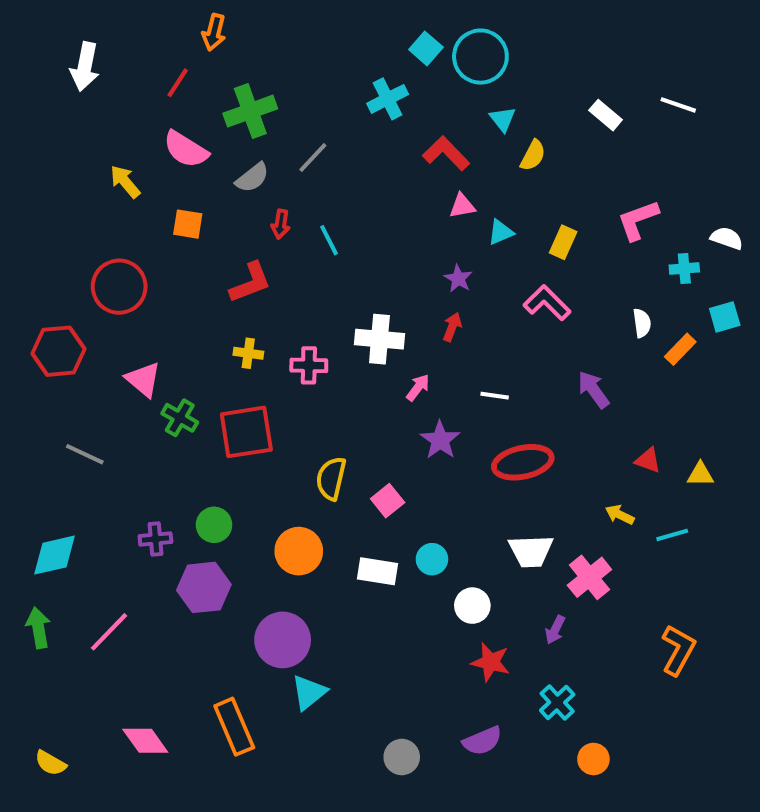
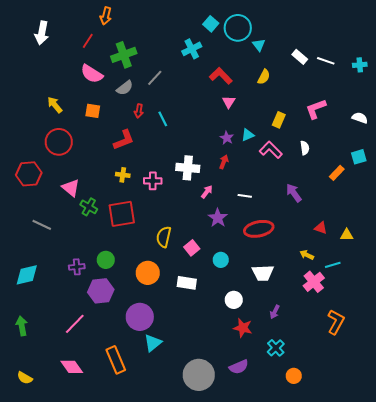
white line: (678, 105) -> (326, 61), moved
cyan triangle: (503, 119) -> (259, 45), moved
yellow arrow: (125, 182) -> (55, 105), moved
pink triangle: (462, 206) -> (229, 102), turned -48
cyan triangle: (501, 232) -> (248, 135), moved
cyan cross: (684, 268) -> (360, 65), moved
white semicircle: (642, 323) -> (305, 148), moved
cyan circle: (432, 559) -> (221, 260), moved
pink cross: (589, 577) -> (314, 282), moved
green arrow: (38, 628) -> (22, 326), moved
pink line: (109, 632) -> (75, 324), moved
gray circle: (402, 757) -> (199, 375), size x1.8

